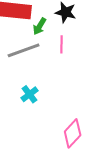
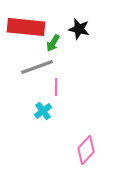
pink line: (62, 44) -> (56, 87), moved

